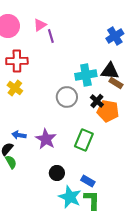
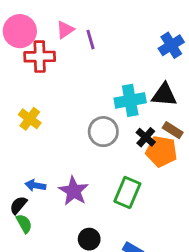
purple line: (51, 36) -> (91, 40), moved
red cross: (17, 61) -> (40, 57), moved
brown rectangle: (116, 83) -> (173, 130), moved

